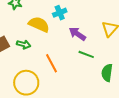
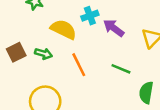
purple arrow: (77, 34) -> (114, 28), moved
orange line: (52, 63) -> (79, 65), moved

